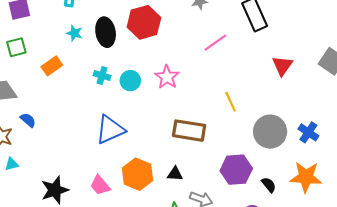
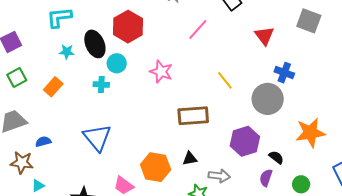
cyan circle: (130, 81) -> (117, 63), moved
blue semicircle: (28, 120) -> (43, 142), turned -42
blue triangle: (110, 130) -> (97, 137), moved, turned -32
blue cross: (308, 132) -> (284, 73), moved
black semicircle: (269, 185) -> (276, 157), moved

